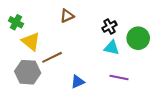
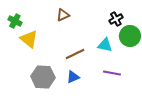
black cross: (109, 26) -> (116, 19), moved
brown line: (52, 57) -> (75, 54), moved
gray hexagon: (28, 72) -> (43, 77), moved

